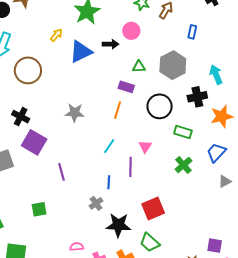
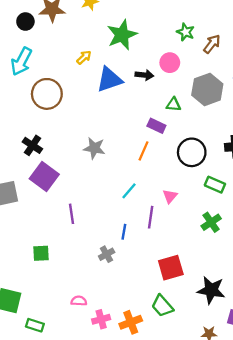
gray hexagon: (173, 65) -> (207, 89), moved
black star: (118, 225) -> (211, 290), moved

